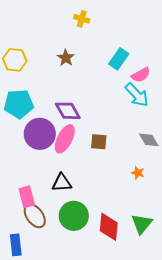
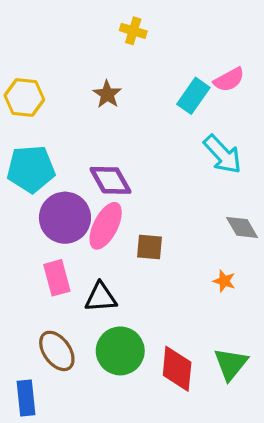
pink semicircle: (141, 75) -> (229, 80), moved
brown square: (99, 142) -> (149, 247), moved
pink rectangle: (27, 197) -> (57, 278), moved

